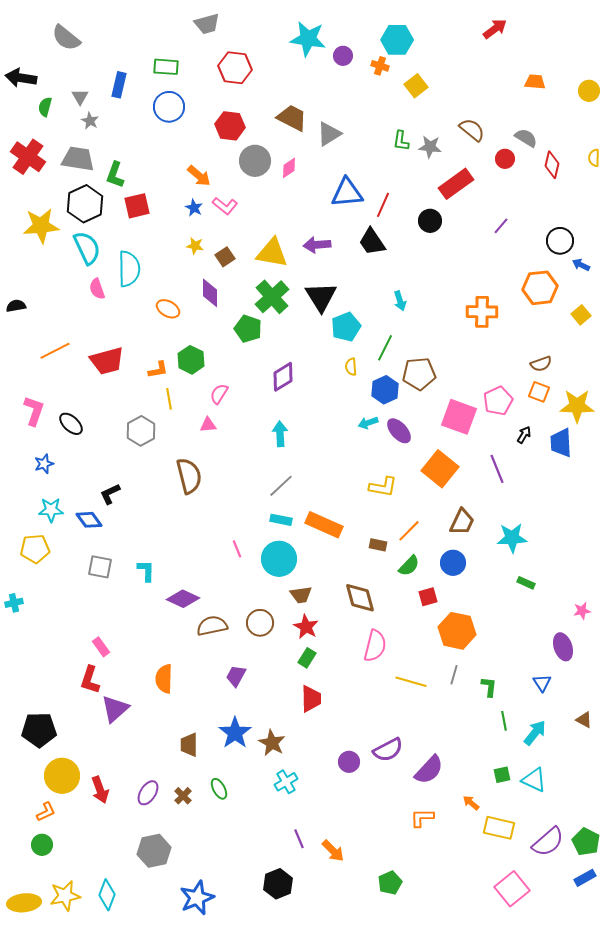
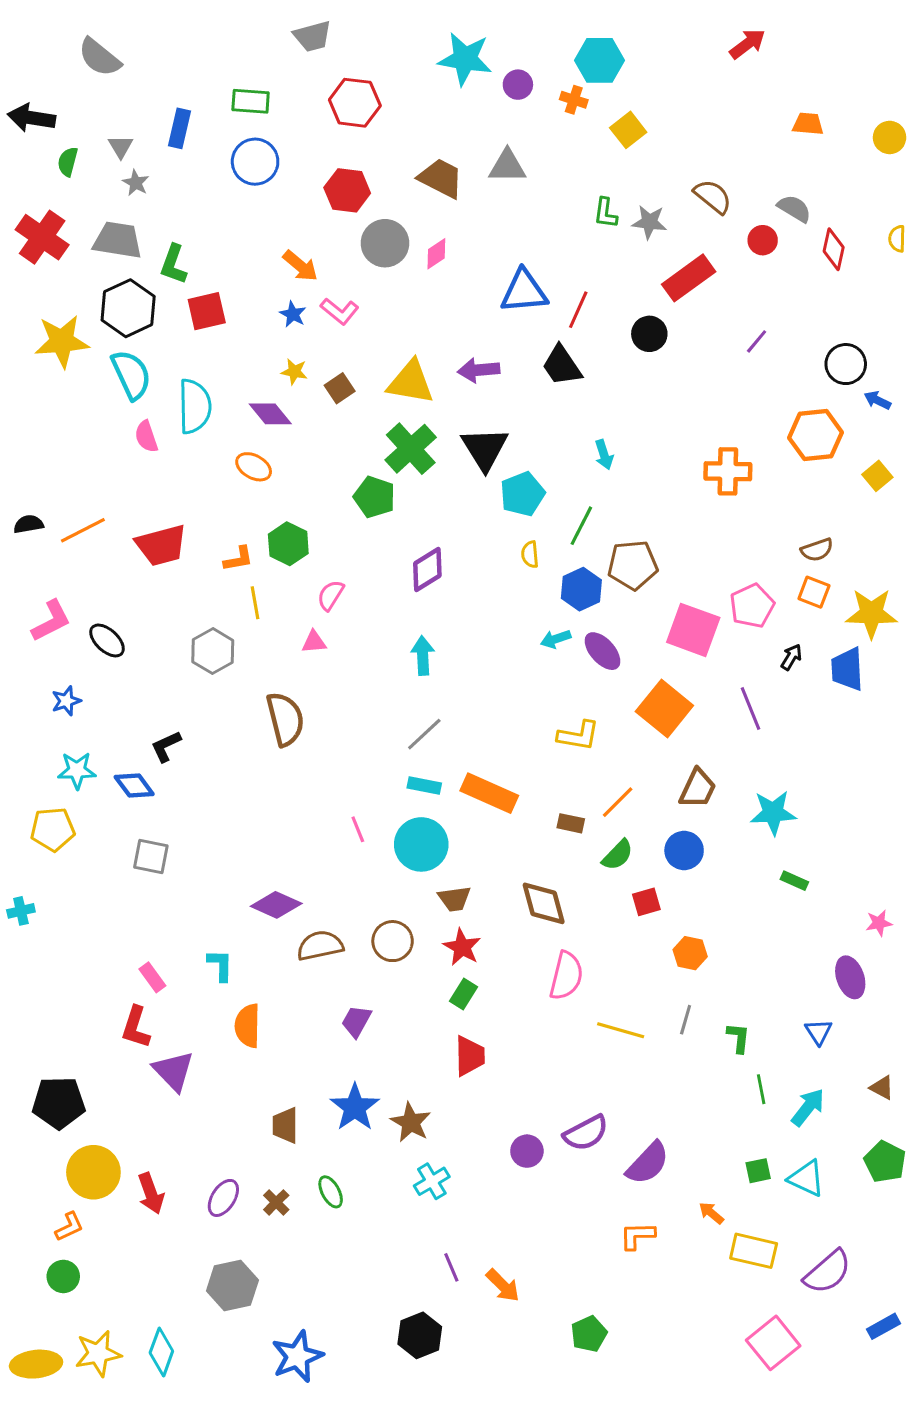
gray triangle: (329, 134) -> (507, 166), moved, turned 32
purple diamond: (210, 293) -> (270, 414), moved, turned -40
black semicircle: (16, 306) -> (28, 524), moved
pink L-shape: (34, 411) -> (51, 621), turned 44
cyan L-shape: (146, 571) -> (220, 965), moved
orange hexagon: (457, 631) -> (690, 953), size x0.6
purple triangle: (115, 709) -> (173, 1071), turned -32
green pentagon: (586, 842) -> (885, 1162), moved

